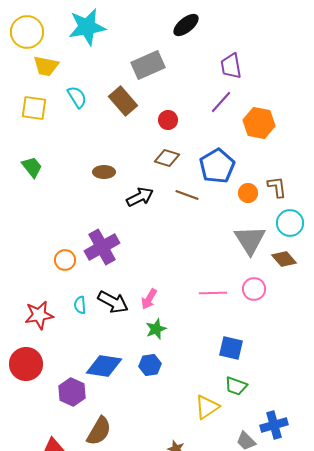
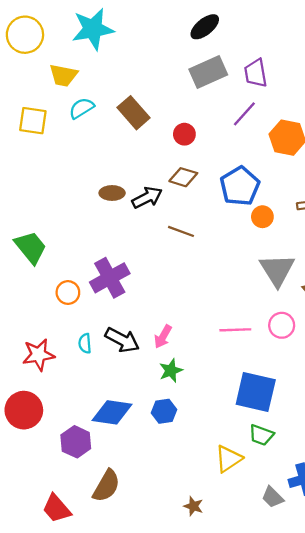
gray rectangle: (148, 65) -> (208, 72), moved
yellow trapezoid: (46, 66) -> (63, 75), moved
cyan semicircle: (77, 97) -> (81, 108), turned -90
green trapezoid: (32, 167) -> (31, 247), moved, size x1.4
orange circle: (248, 193) -> (262, 217), moved
brown line: (187, 195) -> (181, 231), moved
black arrow: (140, 197) -> (147, 198), moved
blue square: (231, 348) -> (256, 392), size x1.5

